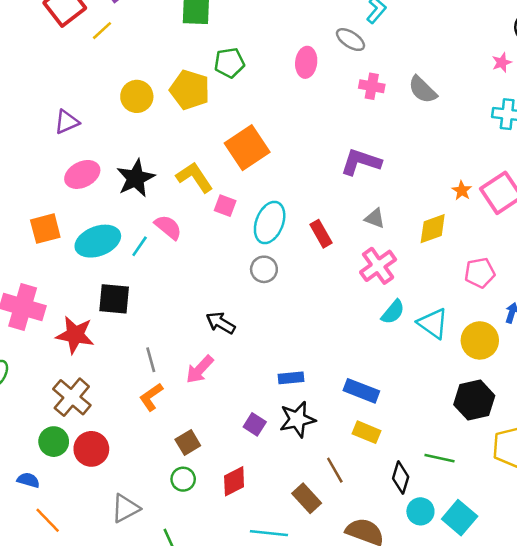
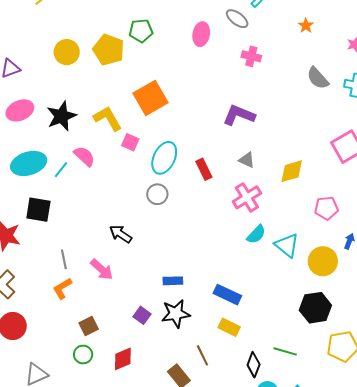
gray semicircle: (423, 90) -> (318, 78), moved
orange star: (462, 190) -> (306, 26), moved
pink arrow: (200, 369) -> (102, 269), turned -95

